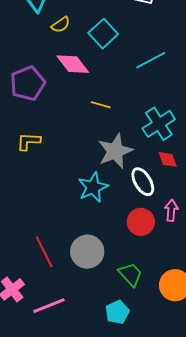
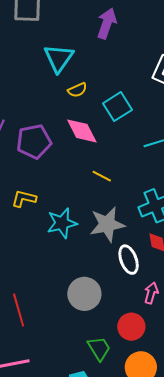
cyan star: (93, 187) -> (62, 223), moved
red circle: (141, 222) -> (131, 327), moved
gray circle: (87, 252) -> (84, 294), moved

